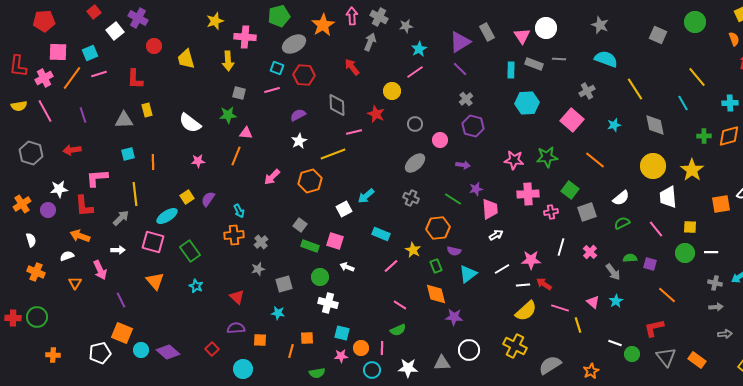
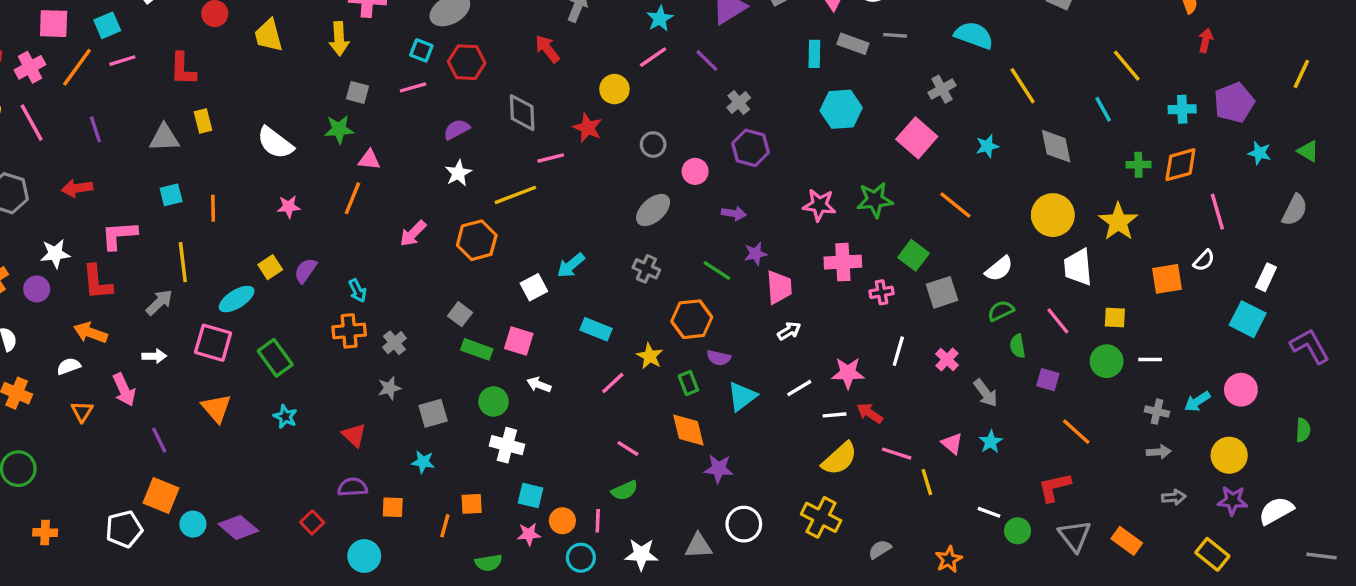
purple line: (460, 69) -> (707, 61), moved
green semicircle: (630, 258) -> (1018, 346), moved, turned -96
gray semicircle: (550, 365) -> (880, 549), size x0.6

